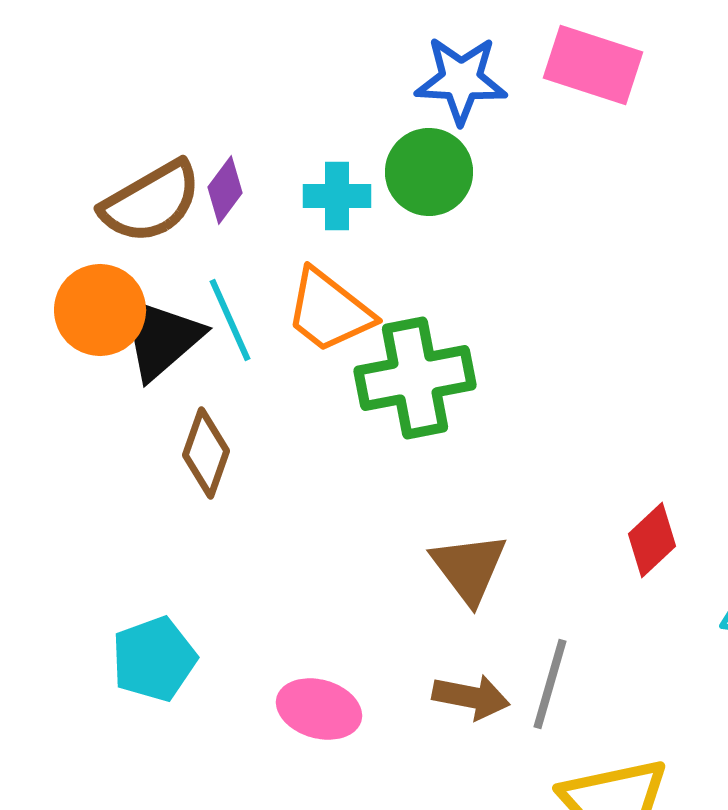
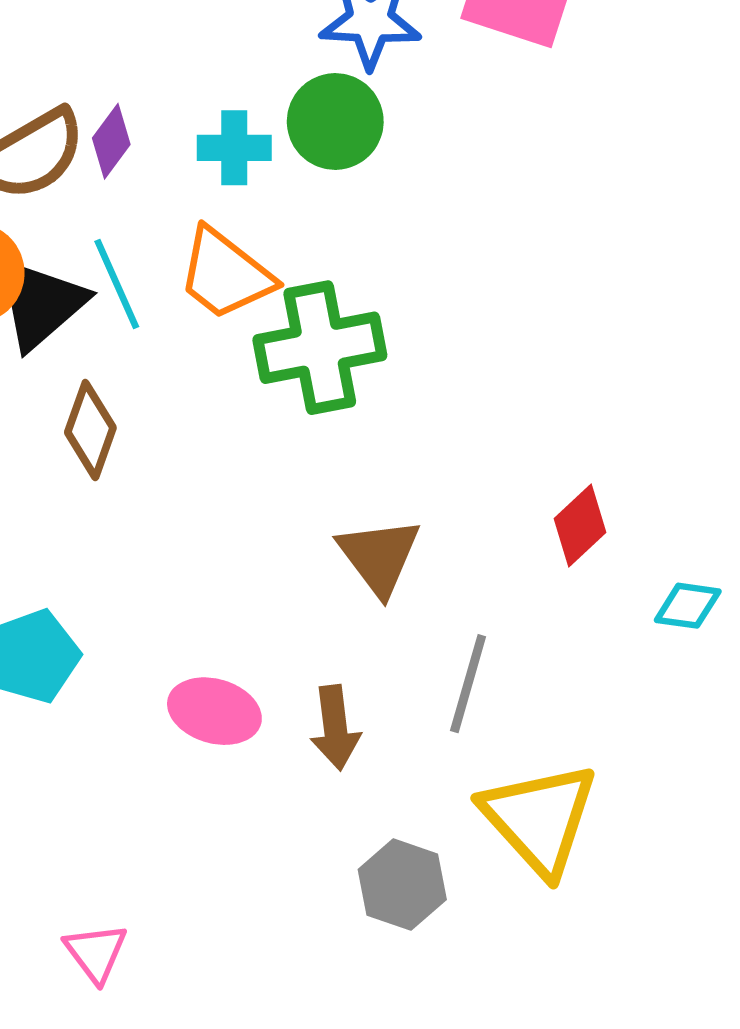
brown arrow: (471, 697) -> (335, 728), moved, turned 72

